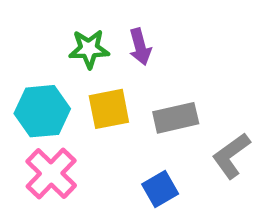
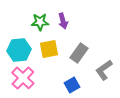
gray rectangle: (176, 118) -> (79, 53), turned -42

